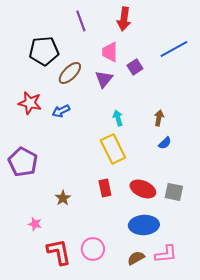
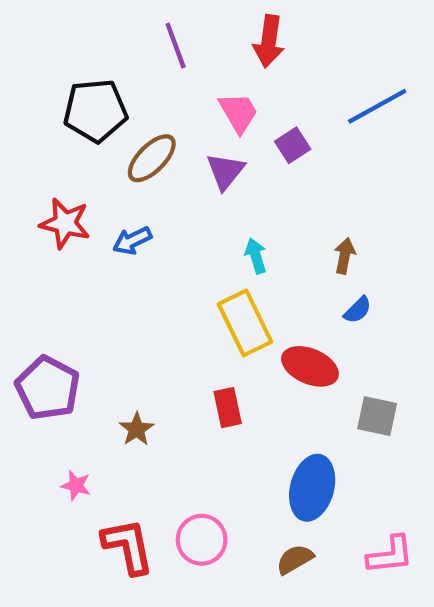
pink trapezoid: (110, 52) -> (238, 113), turned 150
purple pentagon: (23, 162) -> (48, 388), moved
red ellipse: (143, 189) -> (310, 366), moved
blue ellipse: (144, 225) -> (312, 488), turned -72
pink L-shape: (166, 254) -> (390, 555), moved

